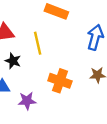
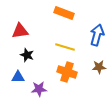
yellow line: (38, 43) -> (65, 47), moved, turned -60

